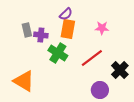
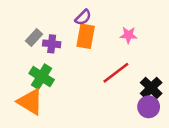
gray rectangle: (27, 30) -> (34, 38), turned 56
green cross: (58, 53) -> (42, 77), moved
purple circle: (100, 90) -> (149, 107), moved

